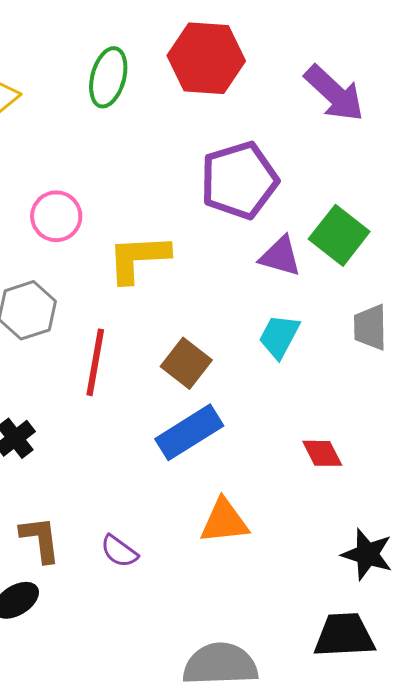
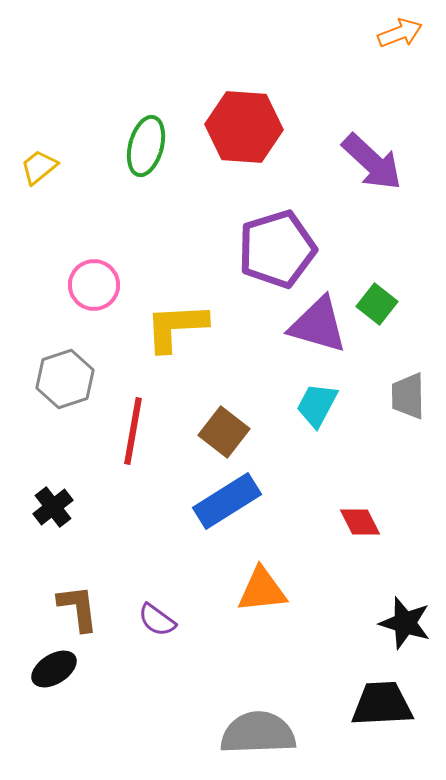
green square: (339, 235) -> (377, 304), size x0.7
purple triangle: (280, 256) -> (318, 325), size x1.4

